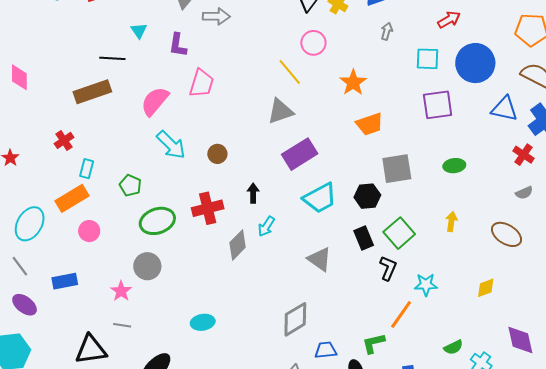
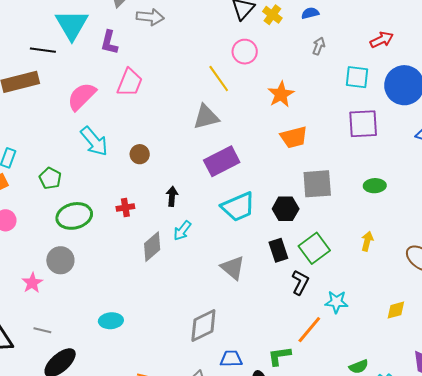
cyan triangle: (139, 31) -> (72, 25), size x2.0
red cross: (208, 208) -> (125, 208), size x0.6
gray line: (122, 325) -> (42, 330), moved

